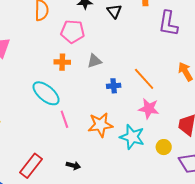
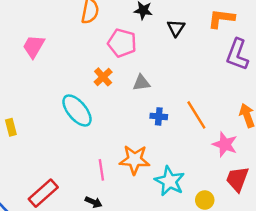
orange cross: (62, 62) -> (103, 77), turned 35
pink star: (149, 109) -> (225, 144), moved
pink line: (64, 119) -> (101, 170), moved

